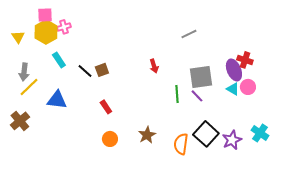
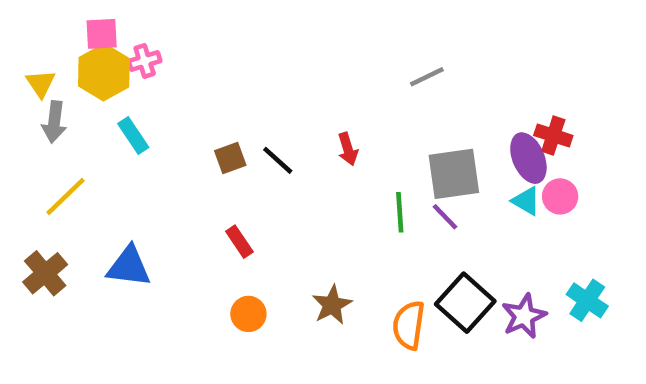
black line: (85, 71) -> (278, 160), moved
gray arrow: (24, 72) -> (54, 122), moved
blue triangle: (57, 100) -> (129, 266), moved

